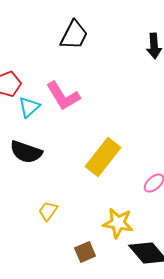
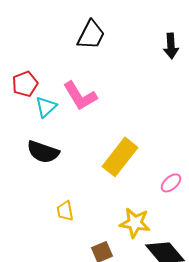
yellow trapezoid: (48, 211) -> (65, 211), turned -45

